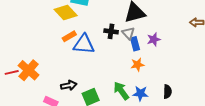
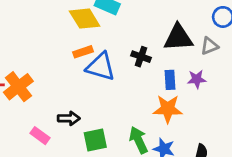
gray triangle: (128, 33) -> (209, 46), moved, turned 40
orange star: (137, 65) -> (168, 109), size x1.5

